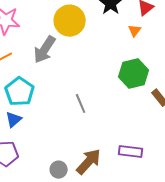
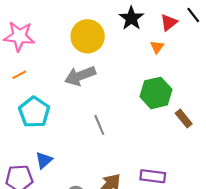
gray arrow: (45, 50) -> (80, 76), moved, turned 36
blue triangle: (14, 120) -> (44, 160), moved

